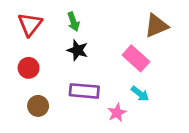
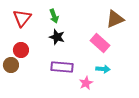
cyan arrow: (140, 94) -> (103, 69), turned -32
brown circle: (38, 106) -> (11, 65), moved

